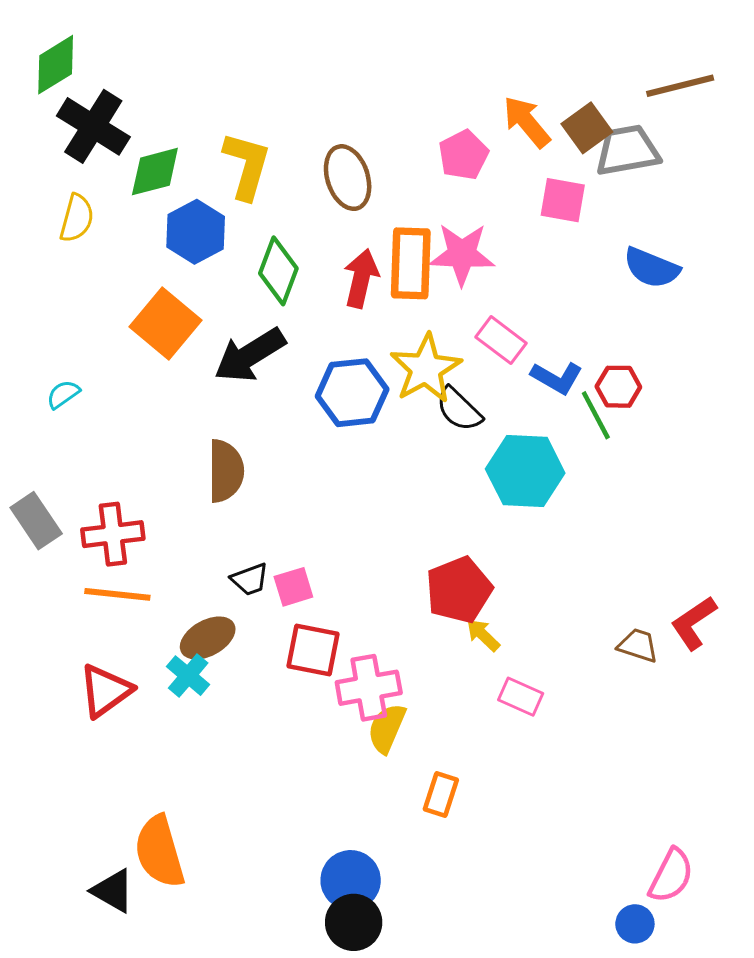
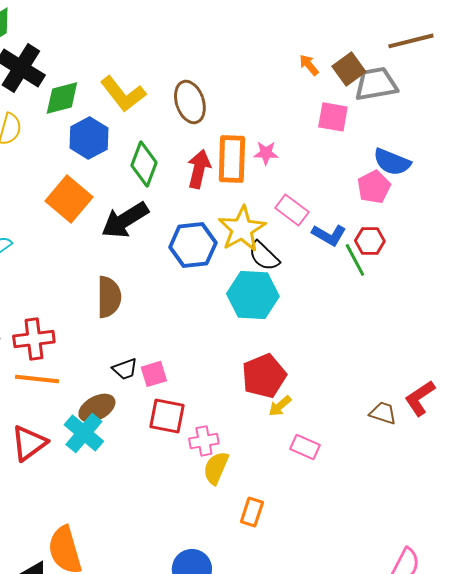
orange arrow: (527, 122) -> (309, 65), size x0.6
pink pentagon: (463, 155) -> (374, 187), moved
yellow L-shape: (247, 166) -> (123, 94), turned 126
pink star: (462, 254) -> (266, 153), size x0.6
cyan hexagon: (525, 471) -> (253, 295), moved
yellow arrow: (483, 635) -> (280, 406), turned -85
cyan cross: (188, 676) -> (84, 433), size x1.4
pink cross: (369, 688) -> (204, 441), size x0.7

